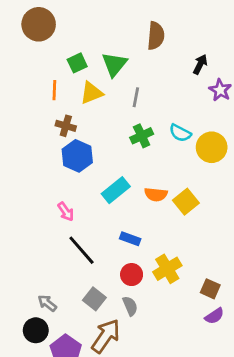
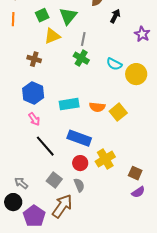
black arrow: (200, 64) -> (115, 16), moved
orange line: (54, 90) -> (13, 19), moved
green cross: (142, 136) -> (81, 58), moved, turned -35
blue hexagon: (77, 156) -> (33, 93), moved
cyan rectangle: (116, 190) -> (69, 104), turned 30
blue rectangle: (130, 239) -> (79, 138), size x1.6

